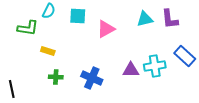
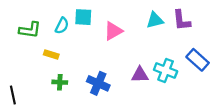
cyan semicircle: (49, 11) -> (62, 26), moved
cyan cross: (155, 66) -> (166, 70), turned 30

